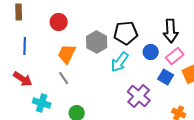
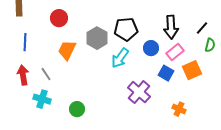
gray line: (64, 78) -> (46, 74), moved
red arrow: (23, 79) -> (23, 75), turned -132

